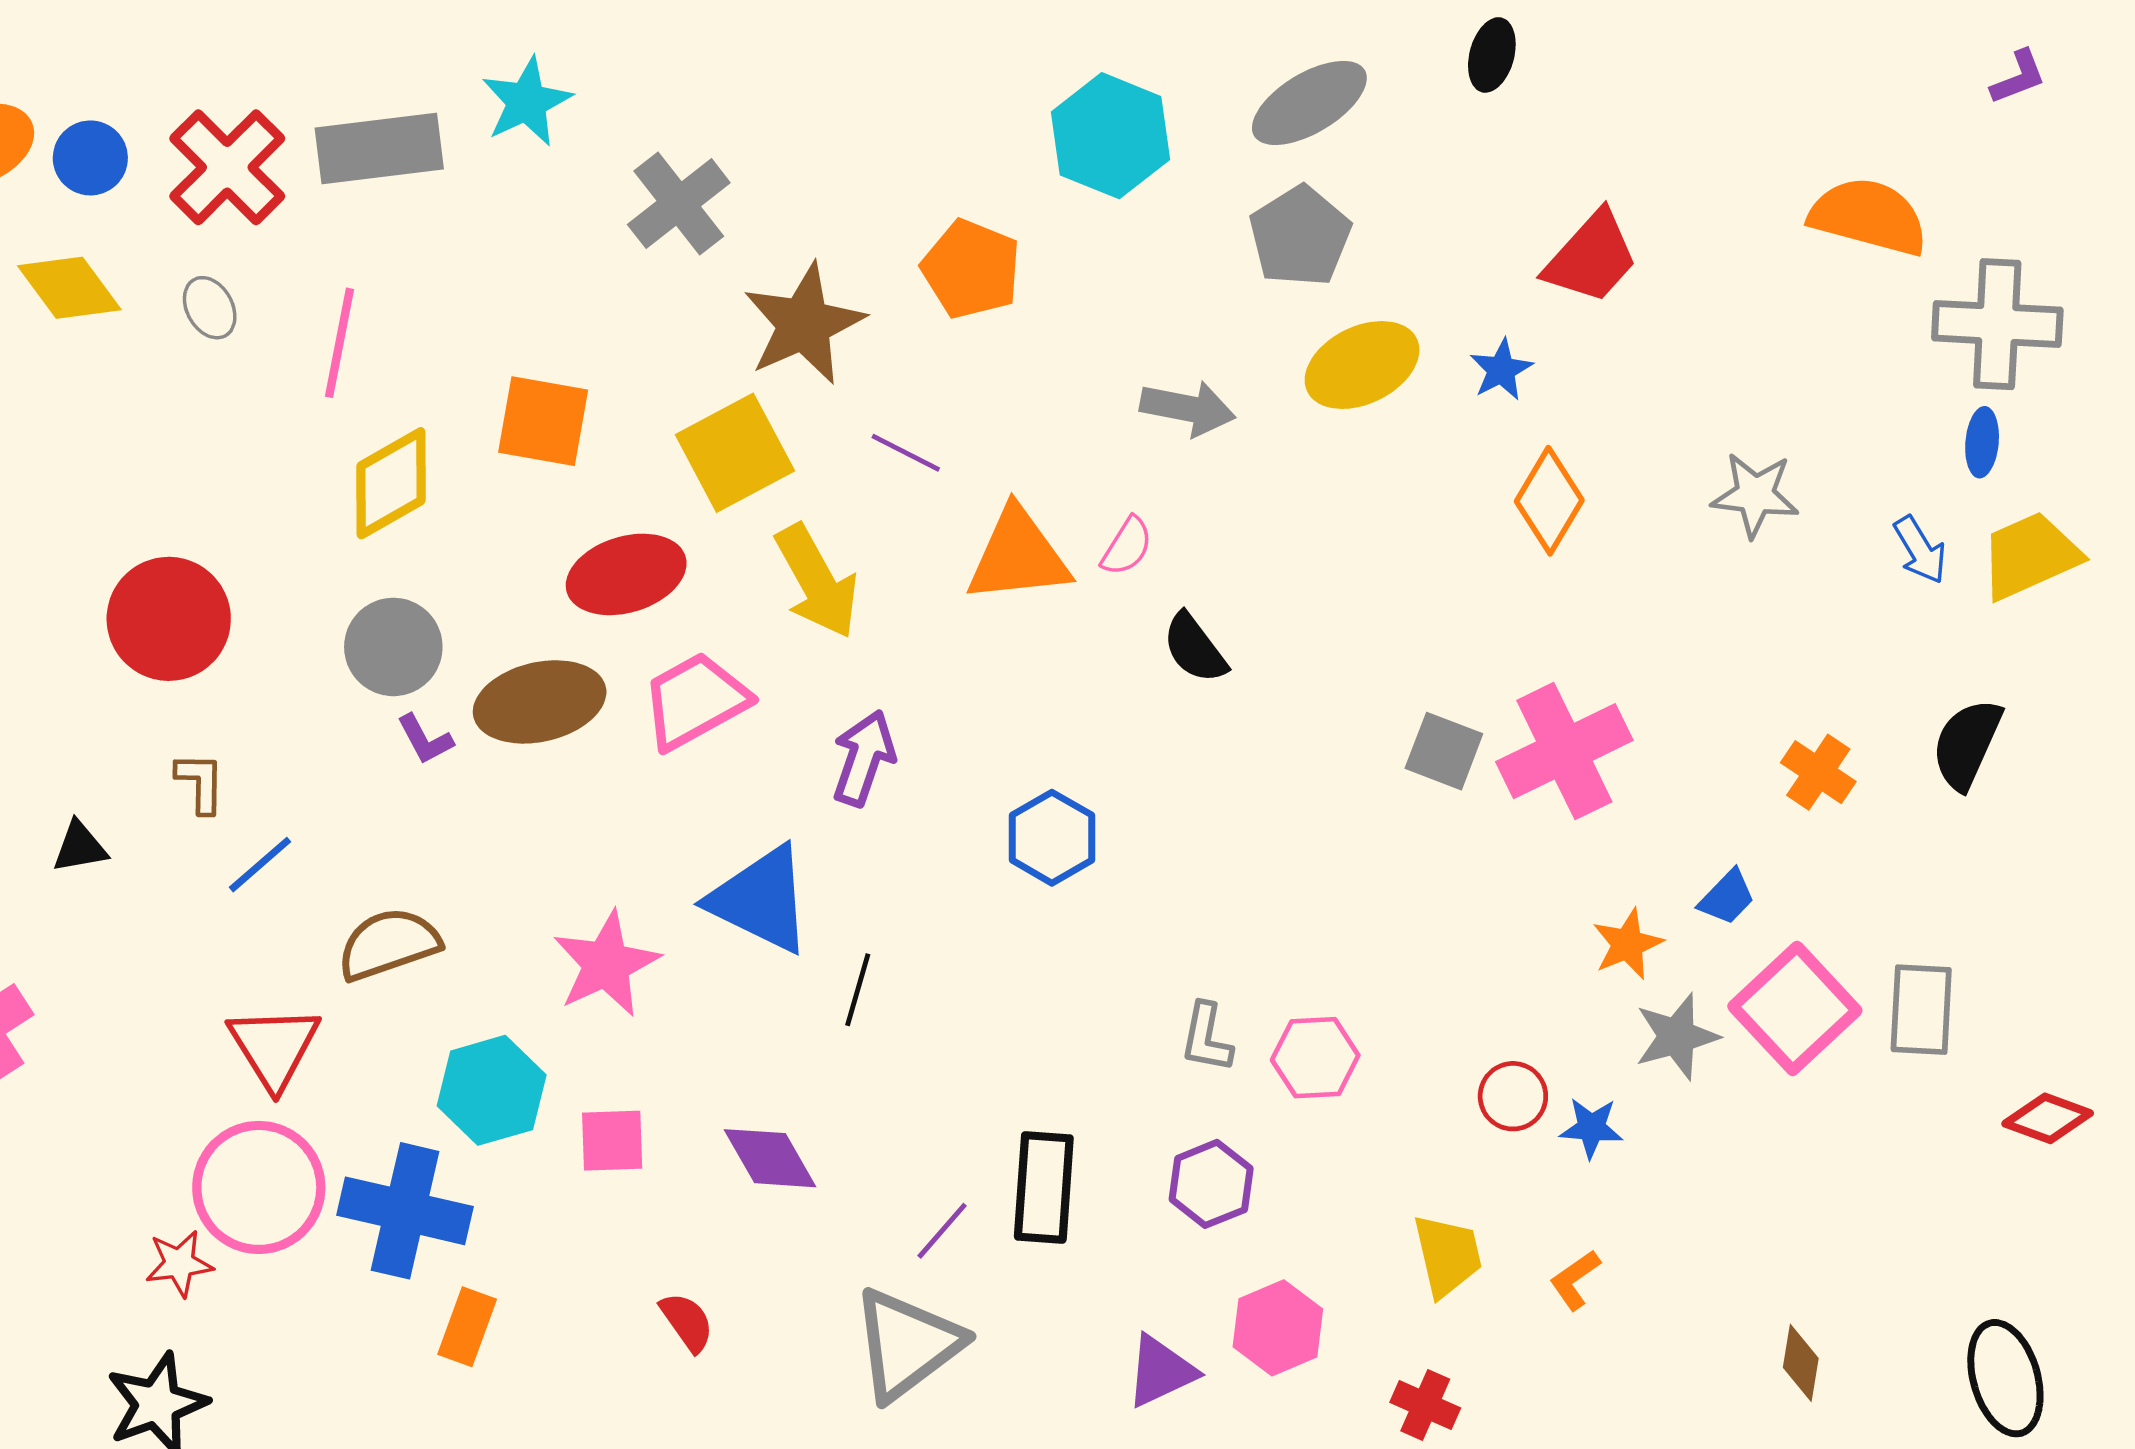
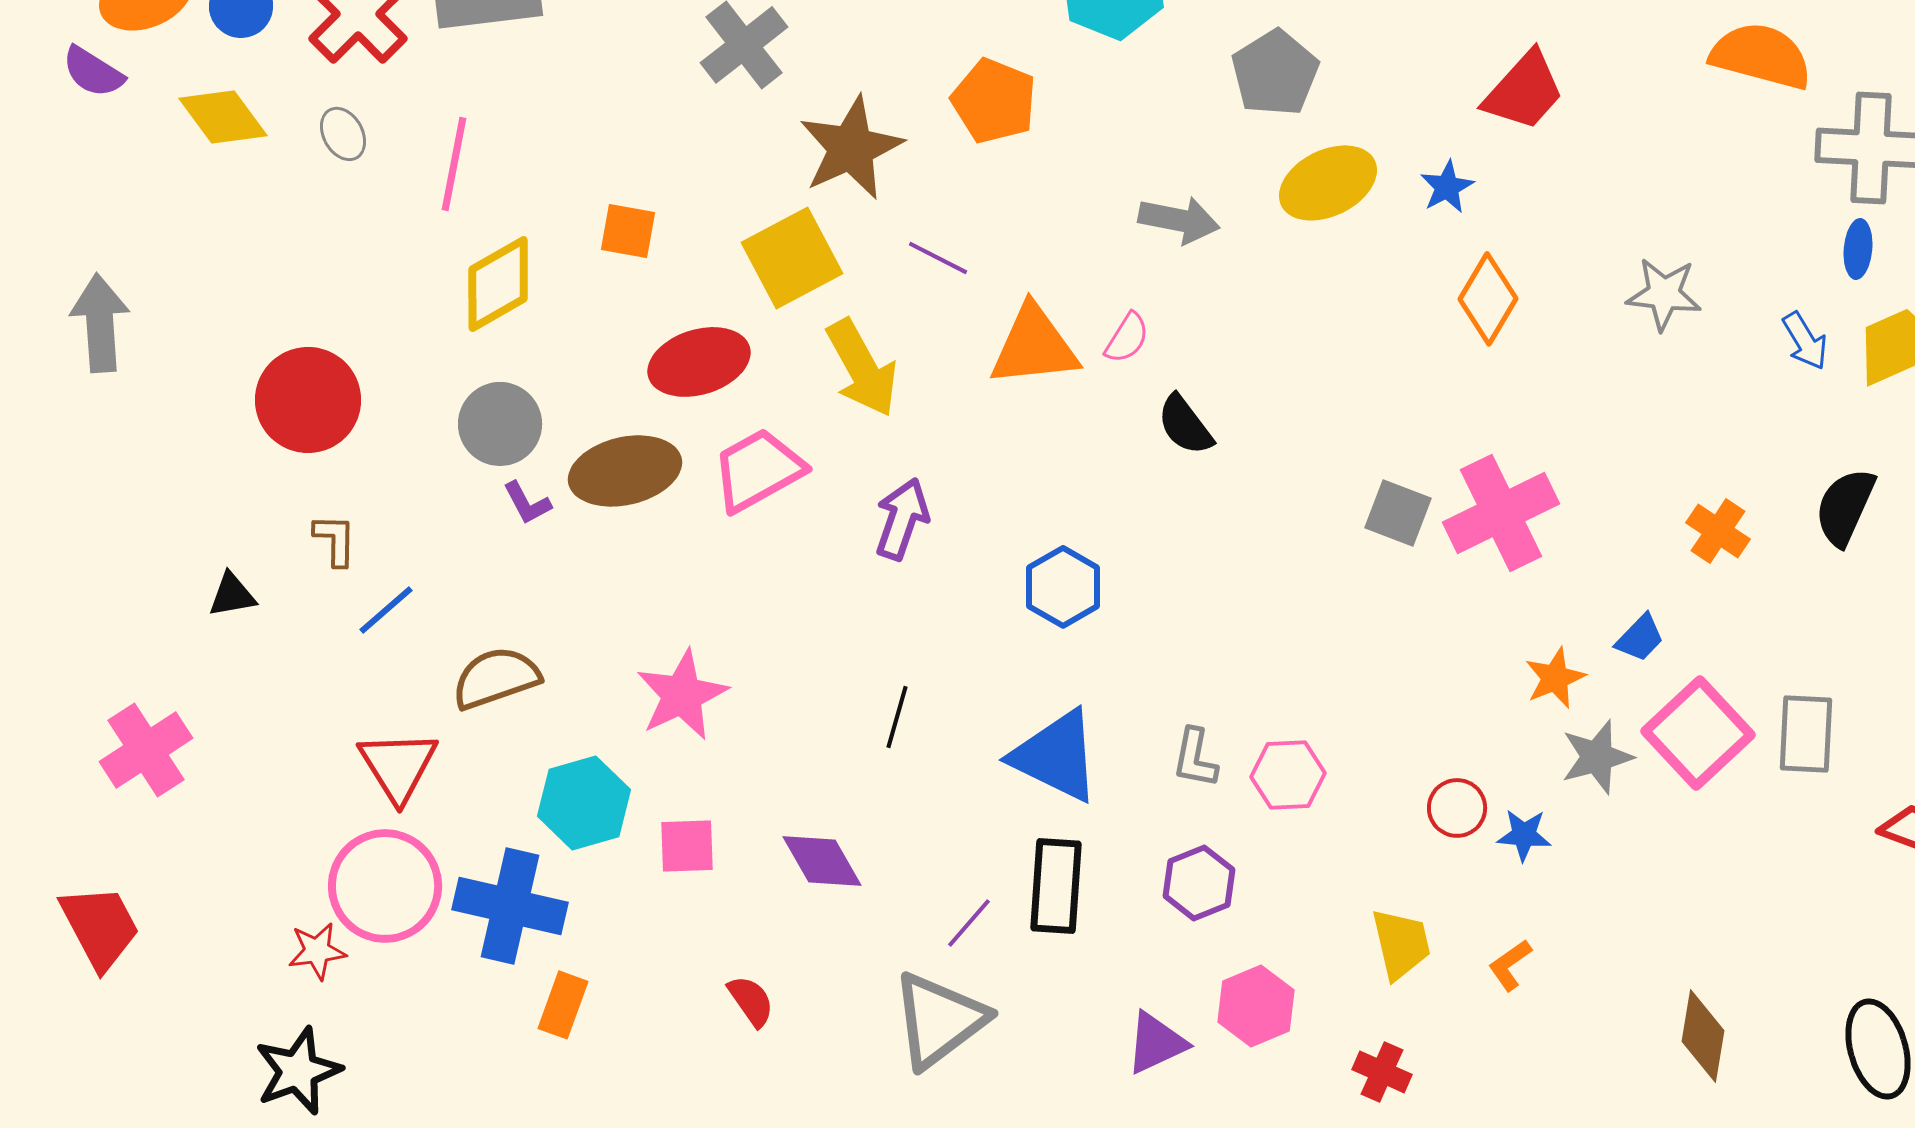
orange square: (543, 421) -> (628, 231), size x0.7
blue triangle: (761, 900) -> (1056, 756), moved
brown diamond: (1801, 1363) -> (1703, 1036), size x1.4

